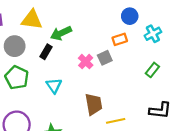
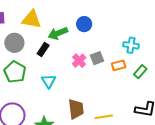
blue circle: (130, 16) -> (84, 24), moved
cyan cross: (153, 34) -> (131, 45), moved, turned 35
orange rectangle: (120, 39) -> (119, 65), moved
brown trapezoid: (94, 104) -> (76, 109), moved

